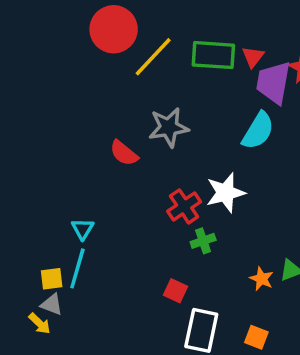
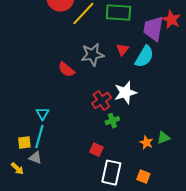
red triangle: (253, 57) -> (122, 50), moved
gray triangle: (52, 305) -> (35, 158), moved

